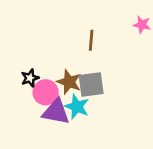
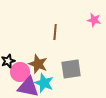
gray square: (91, 85) -> (71, 69), moved

